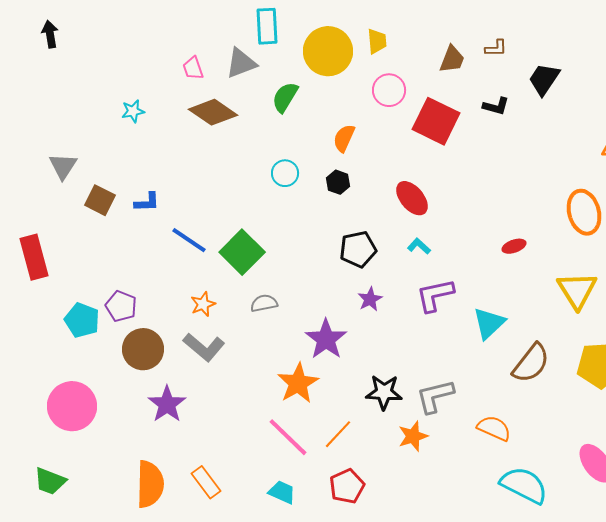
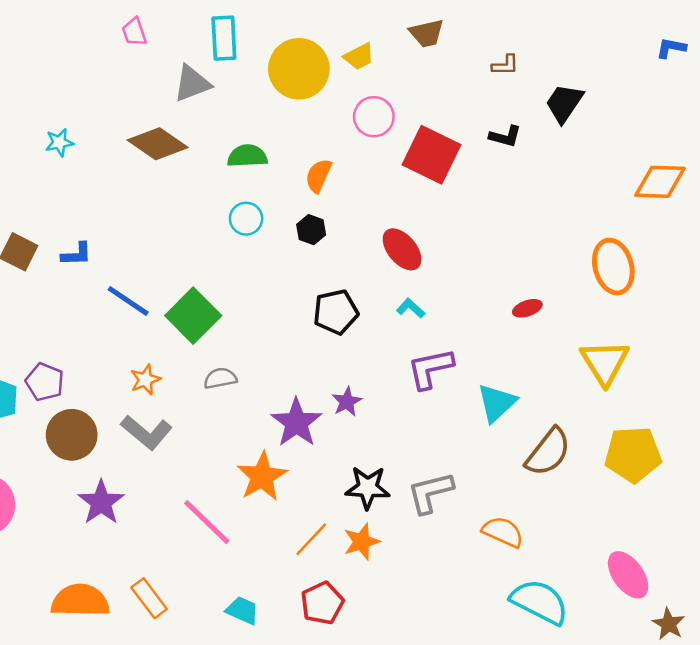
yellow trapezoid: (377, 41) -> (359, 56), turned 68
brown trapezoid: (452, 59) -> (427, 33), moved, turned 56
pink trapezoid: (193, 68) -> (134, 32), moved
green semicircle: (285, 97) -> (247, 156), moved, turned 56
purple star: (370, 299) -> (347, 402), moved
orange star: (413, 436) -> (362, 542), moved
pink line: (288, 437) -> (207, 522), moved
orange semicircle: (150, 484) -> (80, 601), turned -90

